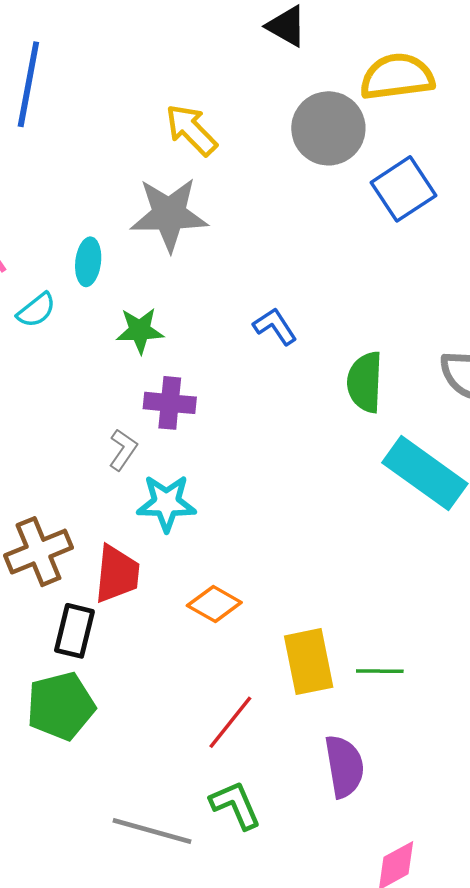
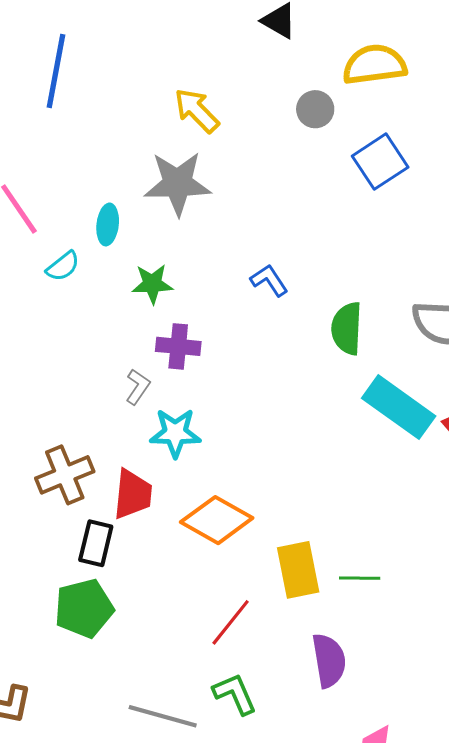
gray circle: (328, 128) -> (315, 109), size x0.6
orange diamond: (214, 604) -> (217, 520), size x1.5

